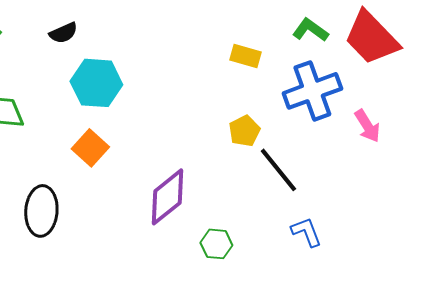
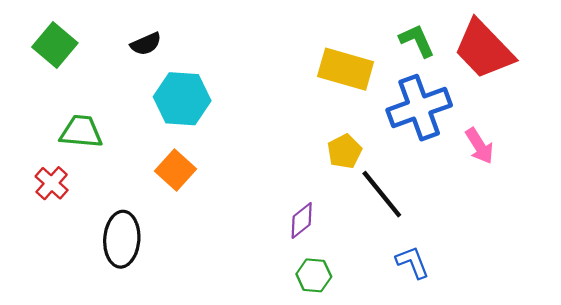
green L-shape: (310, 30) -> (417, 41), turned 30
yellow rectangle: (245, 56) -> (346, 69), size x1.6
purple diamond: (167, 197) -> (302, 221), moved, size x0.6

